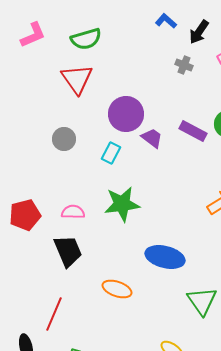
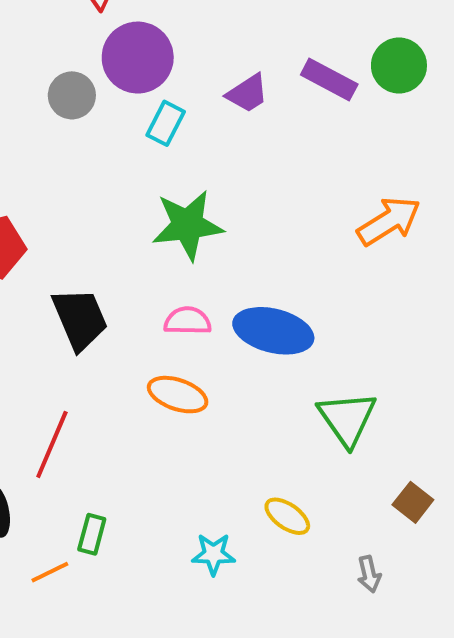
purple circle: (126, 114) -> (138, 58), moved
purple trapezoid: (152, 138) -> (247, 93), turned 110
pink semicircle: (73, 212) -> (188, 321), moved

